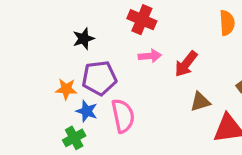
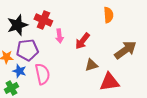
red cross: (142, 20) -> (43, 20), moved
black star: (84, 39) -> (17, 25), size x1.5
pink arrow: (150, 56) -> (59, 36), turned 88

